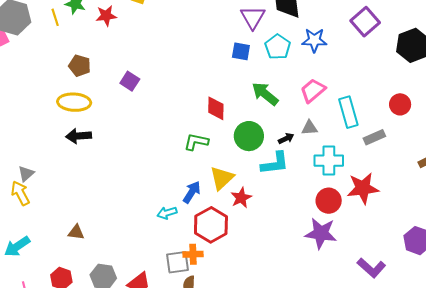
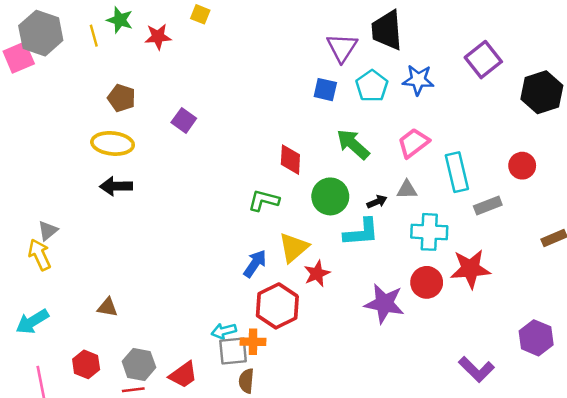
cyan arrow: (167, 213) -> (224, 331), moved
purple star: (321, 233) -> (384, 303), moved

